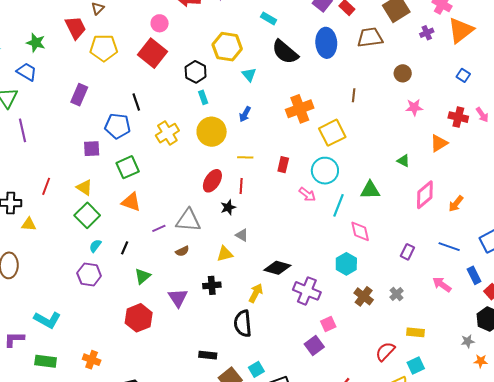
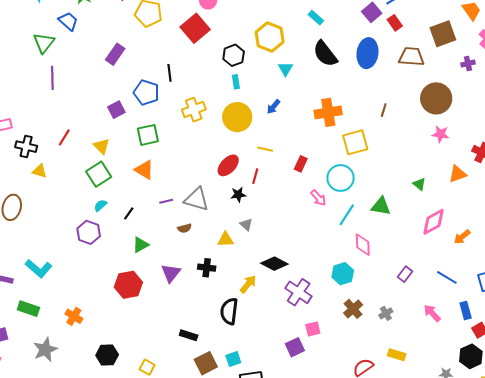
brown circle: (403, 73) -> (436, 98), size x1.8
purple square: (92, 149) -> (116, 110), turned -36

